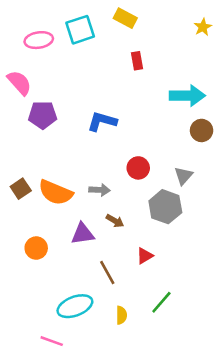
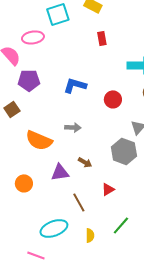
pink ellipse: (39, 40) -> (33, 37), moved
red circle: (138, 168) -> (113, 99), moved
brown square: (21, 189) -> (12, 109), moved
gray arrow: (99, 190) -> (73, 127), moved

